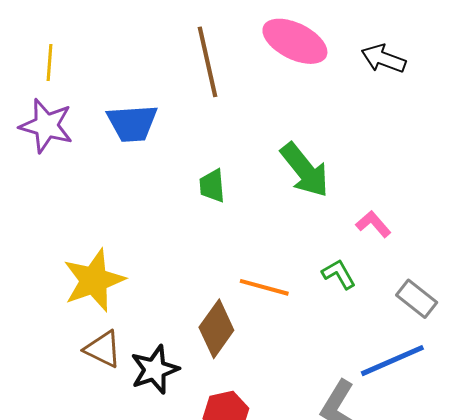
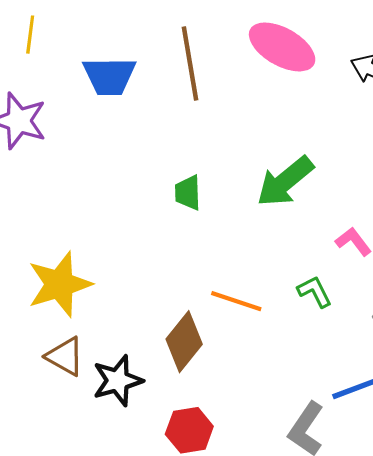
yellow line: (49, 63) -> (30, 35), moved
blue trapezoid: (132, 123) -> (109, 76), moved
green arrow: (305, 170) -> (285, 181), turned 86

